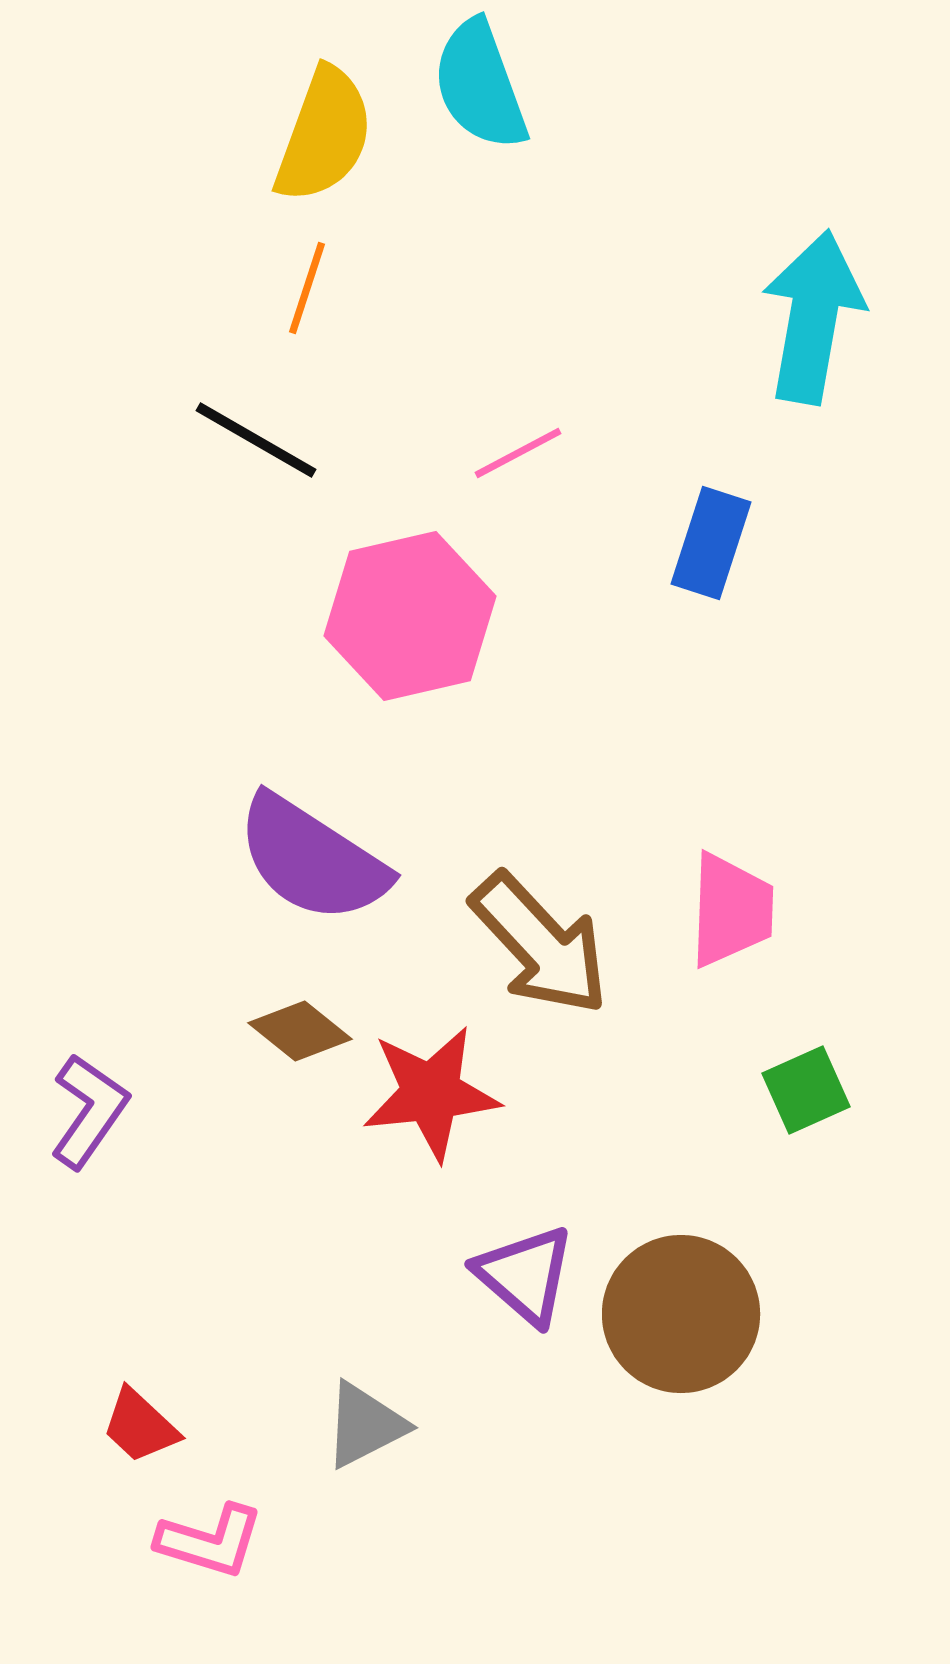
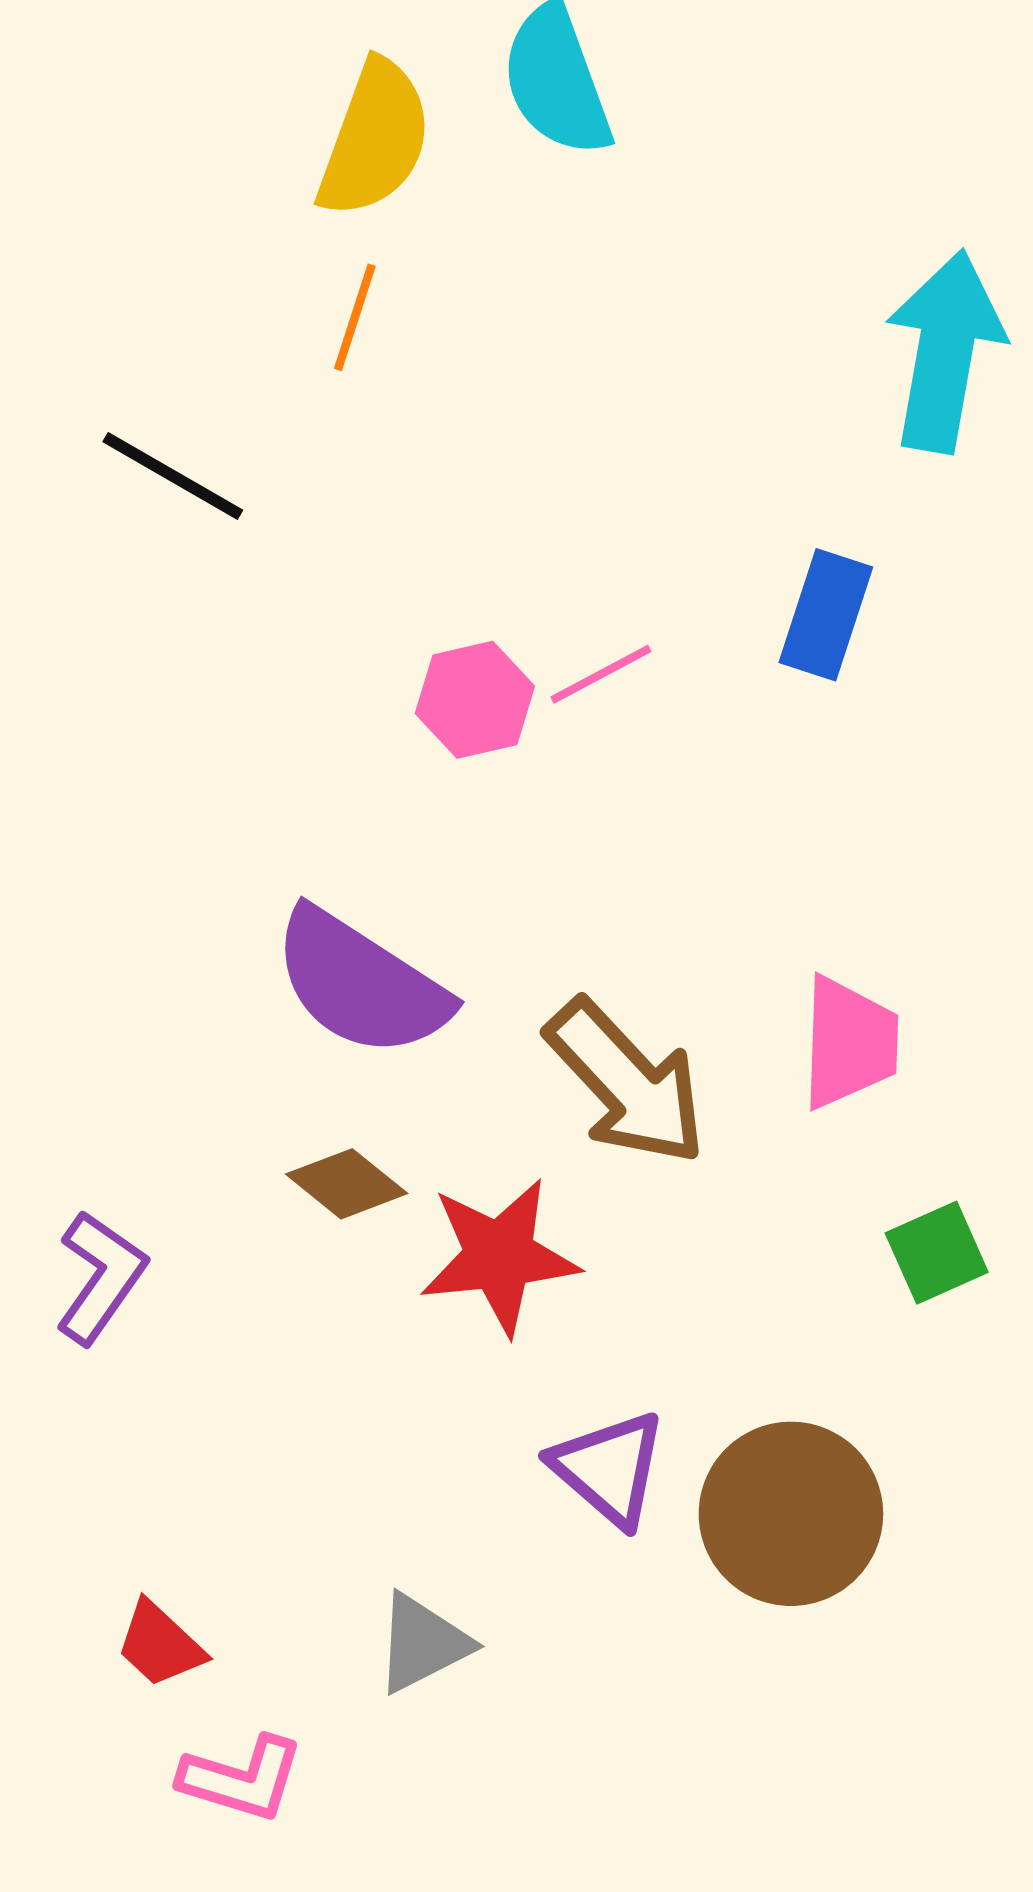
black line: (256, 440) -> (173, 476), moved
pink line: (518, 453) -> (601, 674), moved
pink hexagon: (410, 616) -> (475, 700), size x0.6

